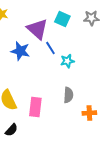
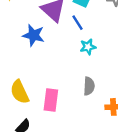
blue line: (50, 48) -> (77, 23), moved

